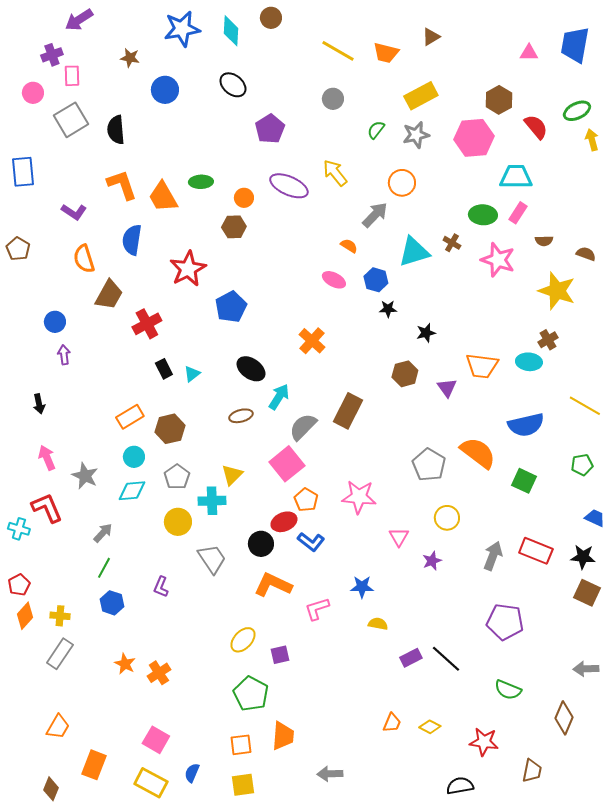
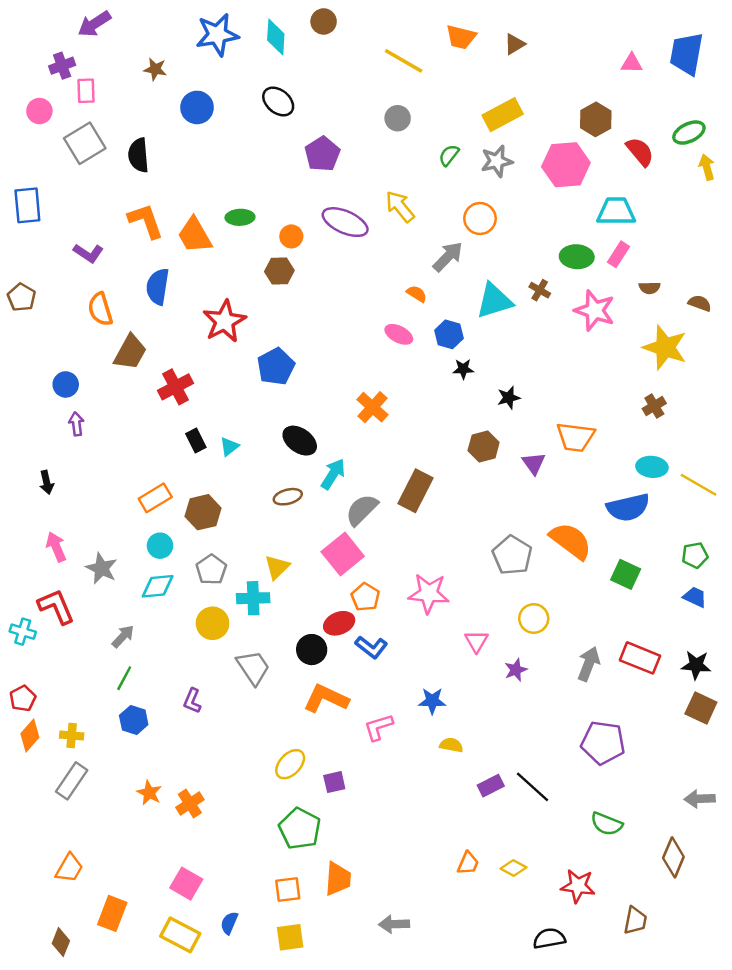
orange trapezoid: (386, 53) -> (461, 37), moved
cyan ellipse: (529, 362) -> (652, 467), moved
blue trapezoid: (595, 518) -> (695, 597), moved

